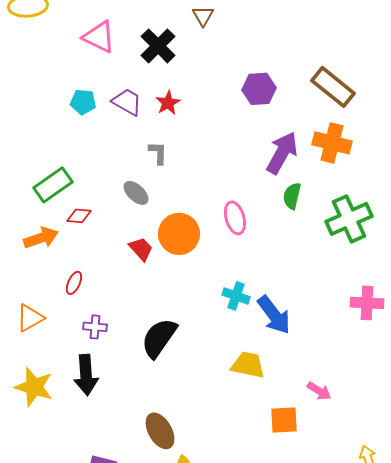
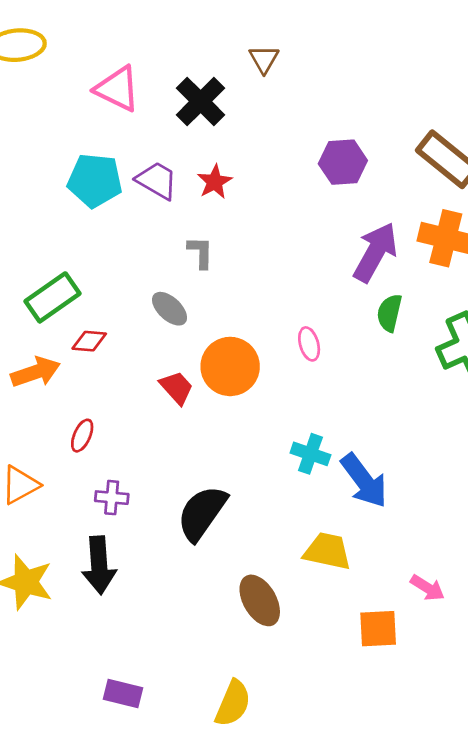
cyan pentagon: (83, 102) -> (95, 180), size x1.5
pink ellipse: (235, 218) -> (309, 344), size x0.7
brown ellipse: (160, 431) -> (260, 600), moved

